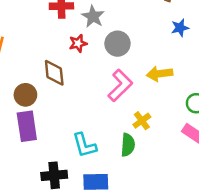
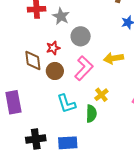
red star: (78, 43) -> (53, 48), moved
brown circle: (25, 95) -> (55, 71), moved
cyan L-shape: (84, 145) -> (66, 104), moved

